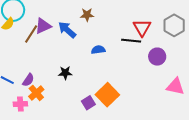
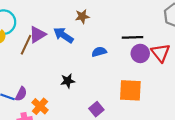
red triangle: (142, 28) -> (161, 53), moved
purple circle: (157, 57) -> (140, 53), moved
purple semicircle: (28, 80) -> (21, 94), moved
orange square: (107, 95) -> (130, 90), moved, turned -35

